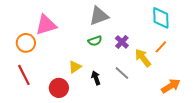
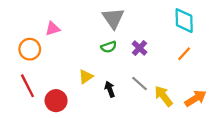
gray triangle: (99, 16) -> (113, 18), turned -45
pink triangle: (46, 25) -> (53, 29), size x0.6
yellow arrow: (143, 58) -> (164, 96), moved
red circle: (59, 88) -> (56, 101), moved

